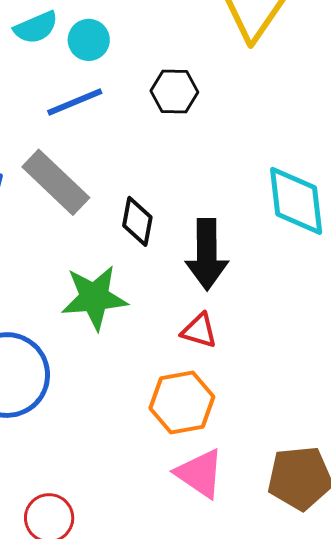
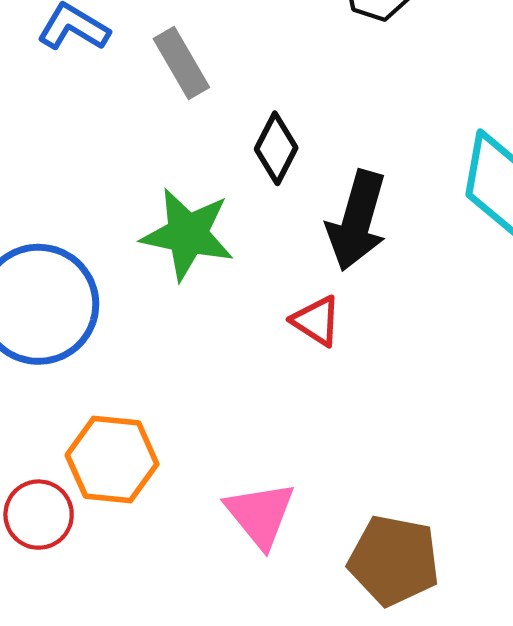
gray rectangle: (56, 182) -> (181, 63), size x0.7
orange hexagon: (182, 403) -> (112, 460), moved

